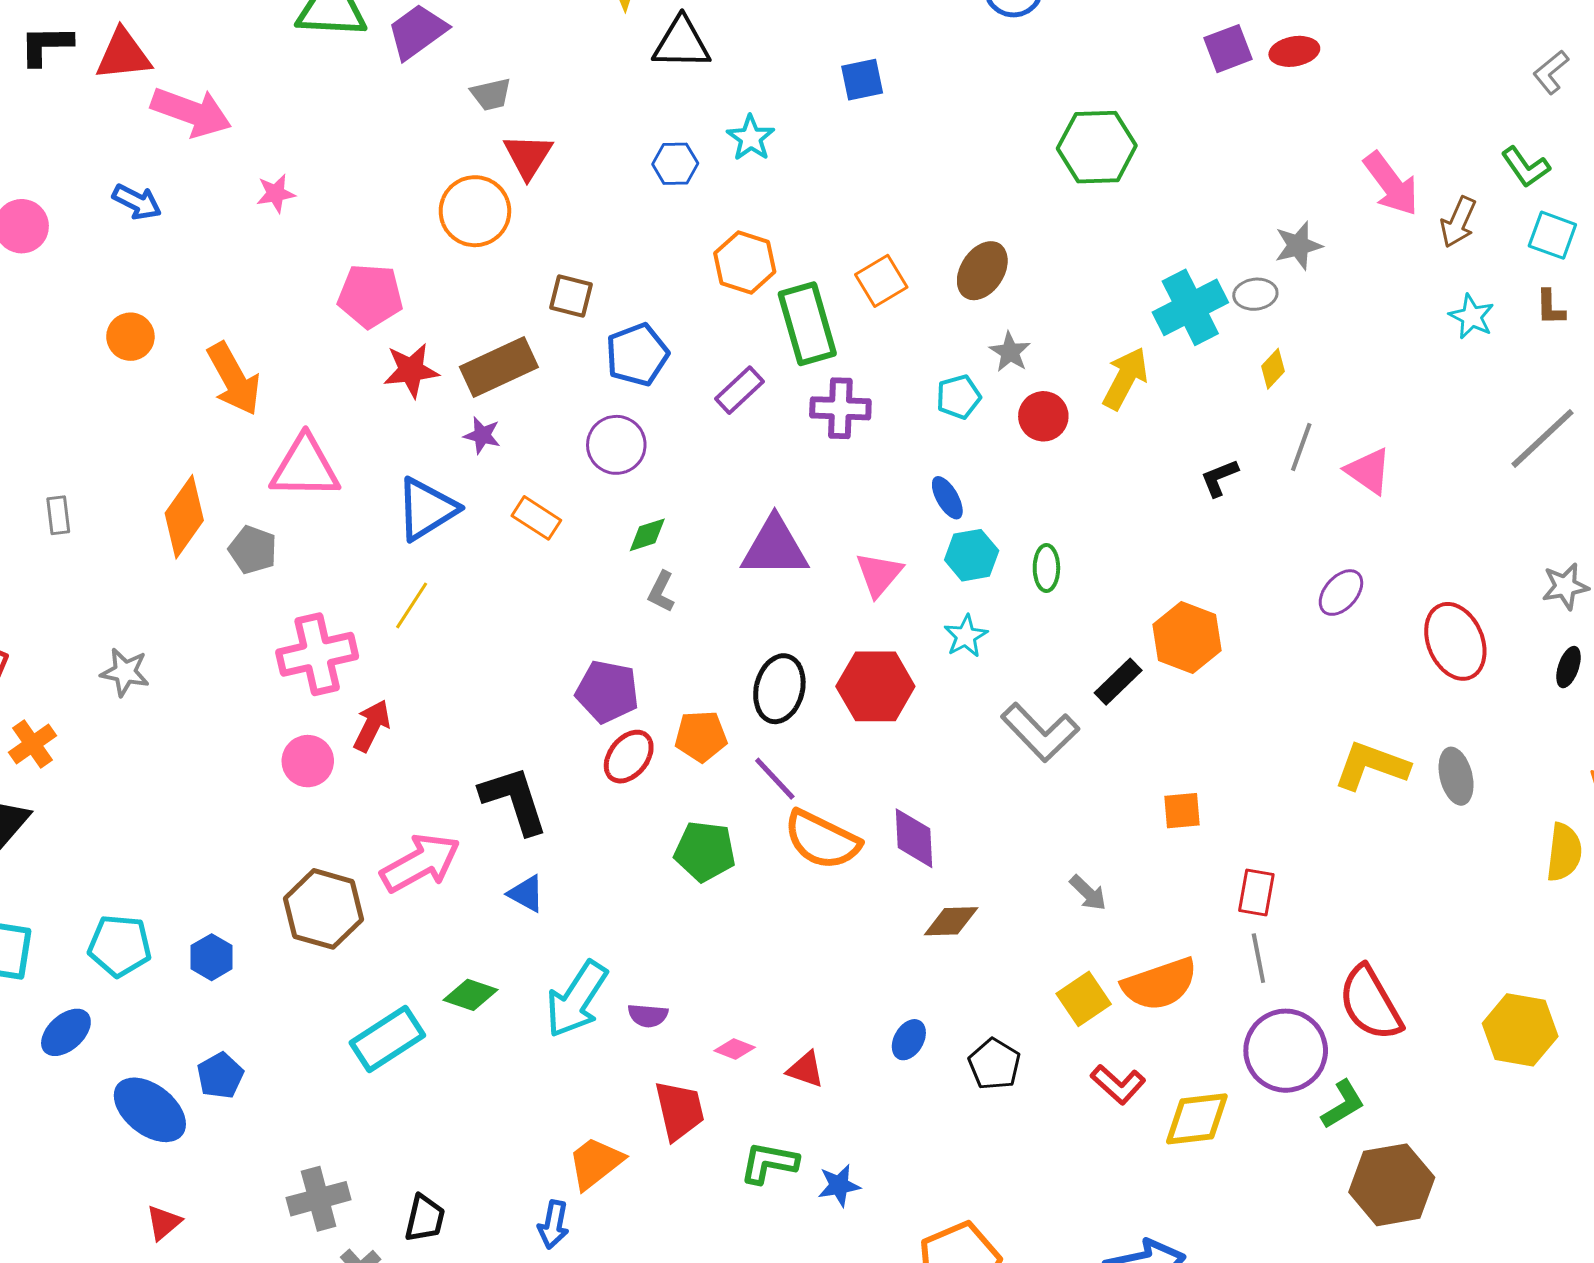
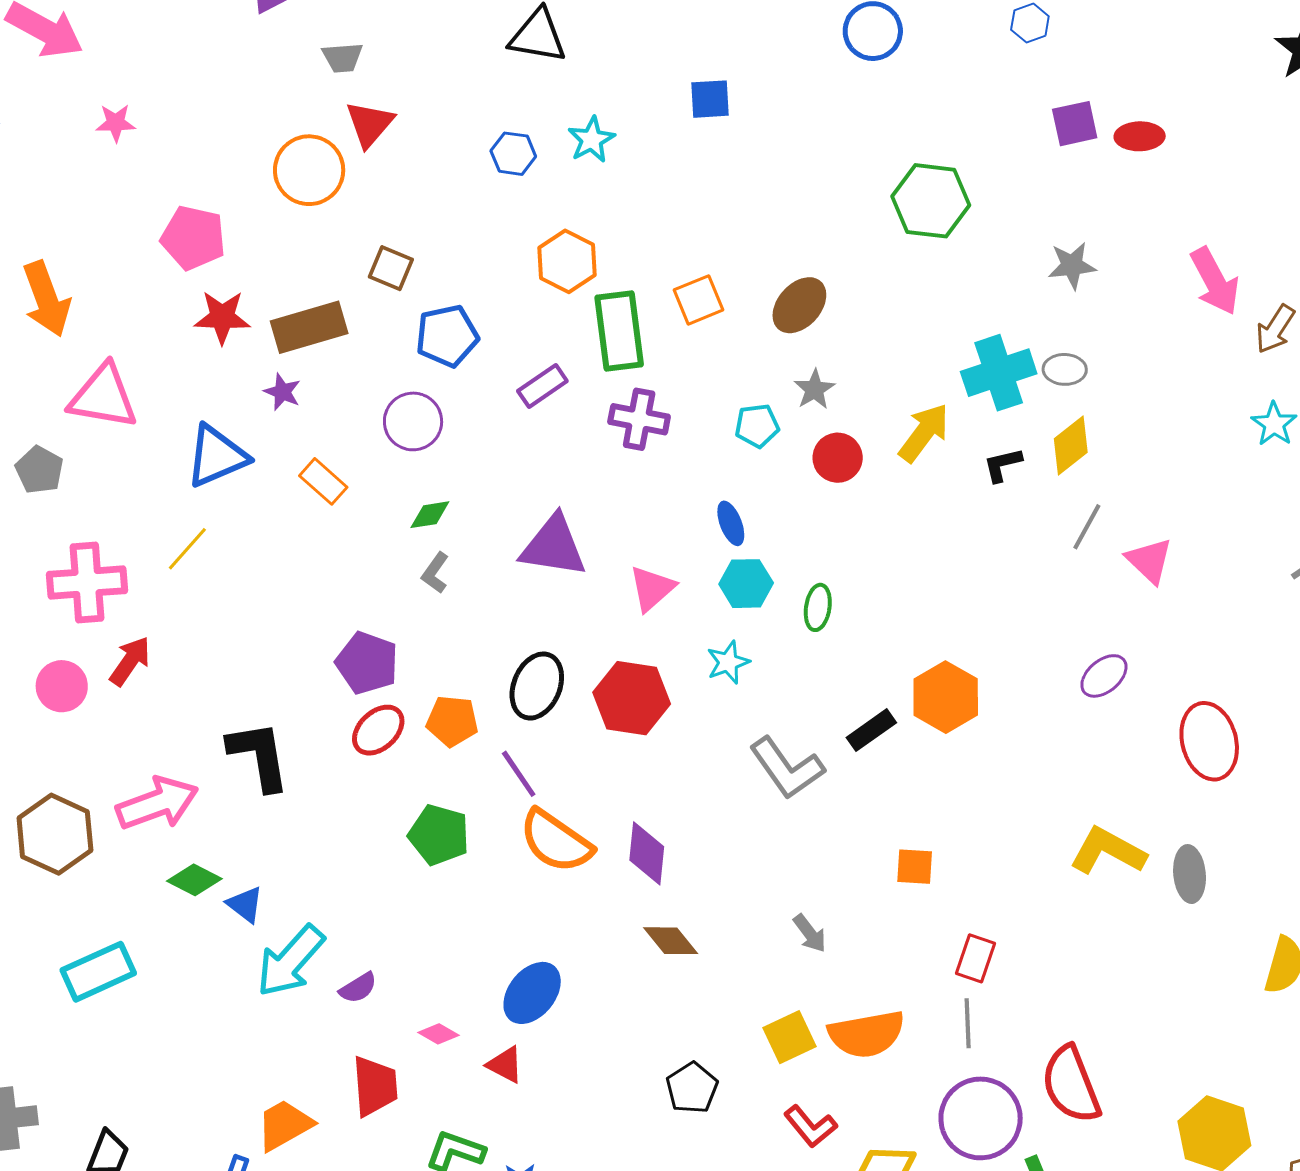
gray star: (1298, 246) -> (1072, 266), moved
yellow diamond: (1273, 369) -> (1071, 446), size x1.5
black L-shape: (1219, 478) -> (1003, 465), moved
blue triangle: (526, 894) -> (245, 904), moved
brown diamond: (951, 921) -> (671, 941), turned 44
green diamond: (470, 995) -> (194, 880), moved
purple semicircle: (648, 1016) -> (358, 988), turned -45
blue ellipse: (909, 1040) -> (532, 993), moved, size x1.6

